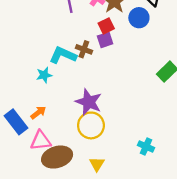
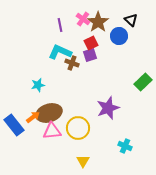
cyan L-shape: (63, 55) -> (60, 52), moved
purple star: (89, 102) -> (108, 108), moved, turned 30
pink triangle: (41, 141) -> (52, 131), moved
brown ellipse: (57, 157) -> (49, 113), moved

